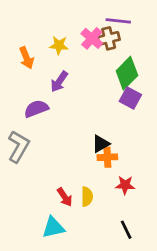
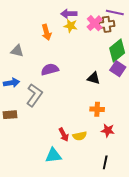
purple arrow: (59, 82) -> (69, 14), moved, turned 49
black triangle: (101, 144) -> (94, 78), moved, turned 40
yellow semicircle: (87, 197) -> (80, 136), turned 72
black line: (126, 230) -> (105, 162), turned 32

